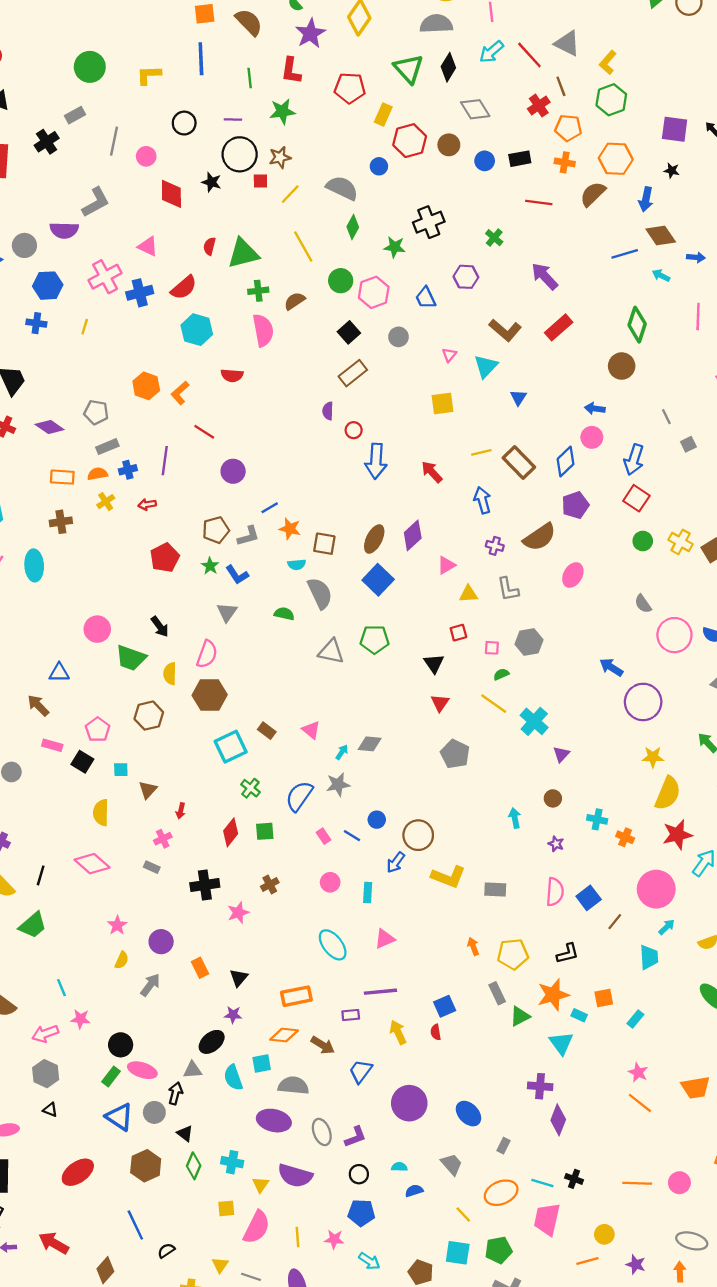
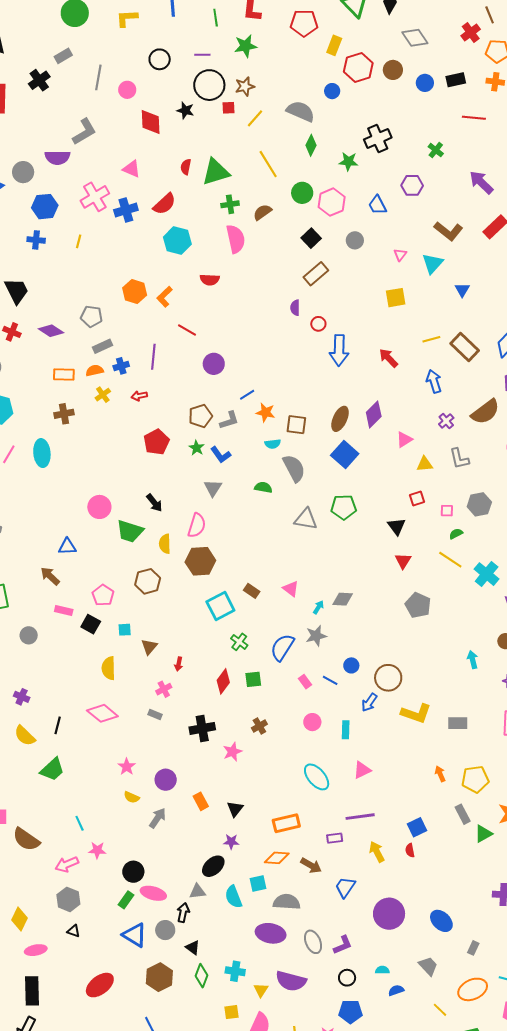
purple cross: (495, 546) -> (446, 421), turned 35
yellow semicircle: (122, 960) -> (132, 797), turned 91

